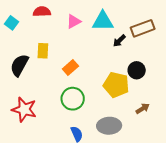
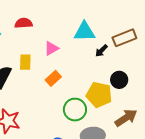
pink triangle: (74, 21) -> (51, 48), moved
green circle: (73, 99) -> (75, 110), moved
brown arrow: (143, 109) -> (126, 118), size x1.6

